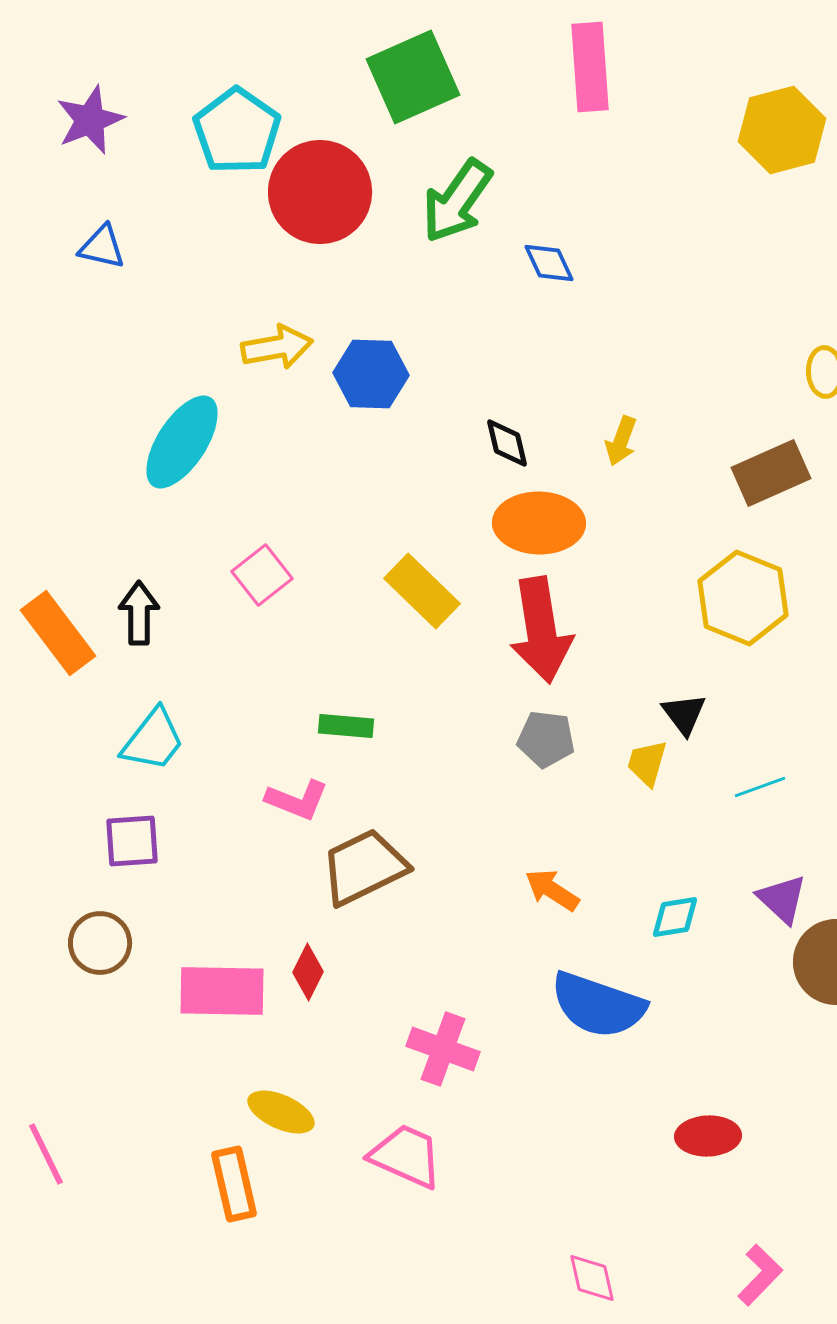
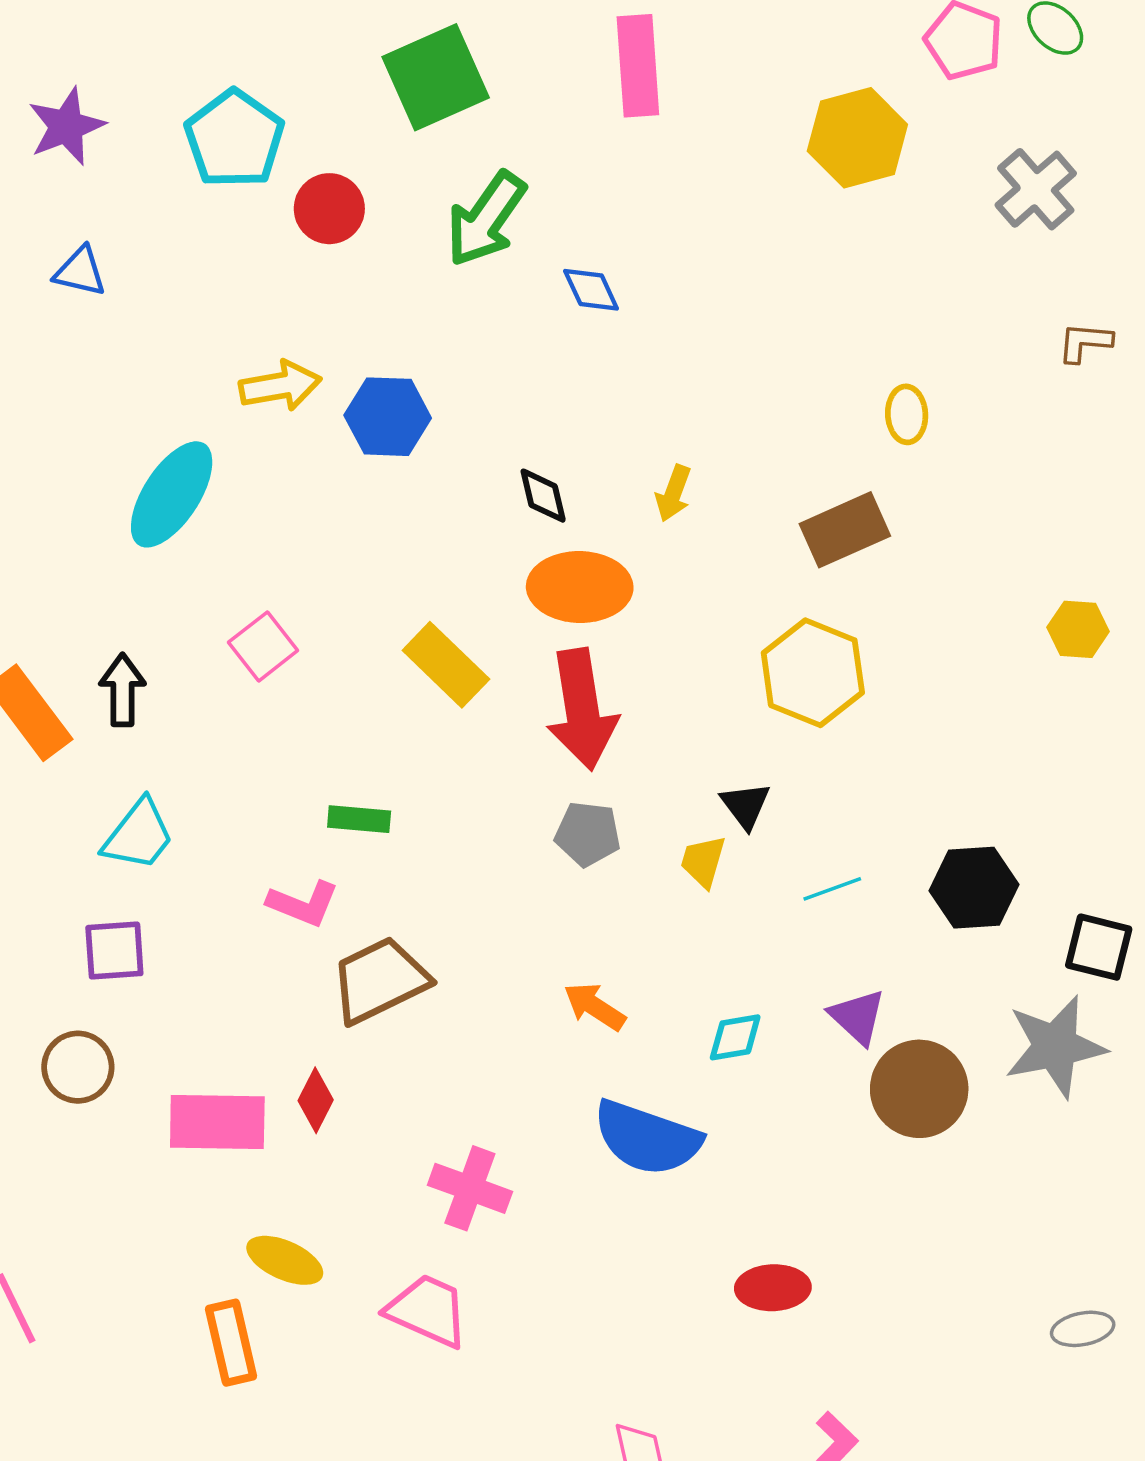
red circle: (320, 192) -> (329, 209), size x0.6

